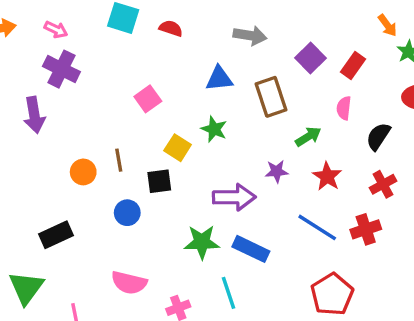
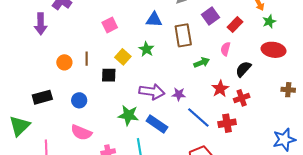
purple star: (277, 171) -> (179, 94), moved
red star: (327, 176) -> (220, 89), moved
blue circle: (127, 213) -> (79, 100), moved

